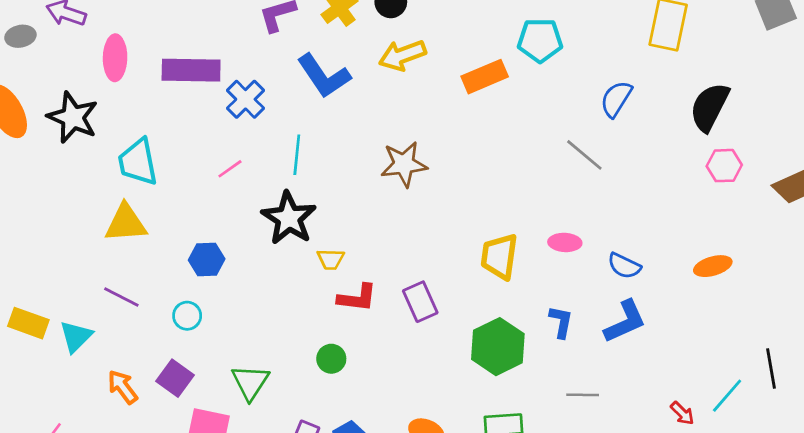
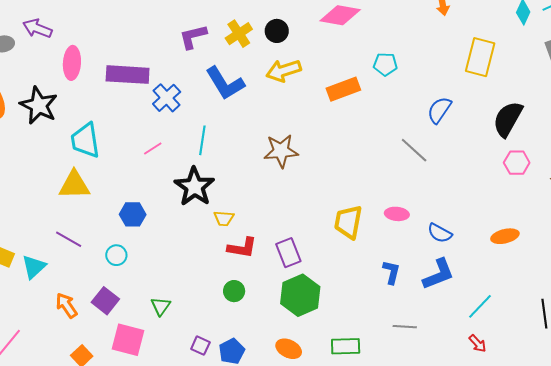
cyan pentagon: (540, 40) -> (385, 64), size x0.7
green hexagon: (498, 347) -> (300, 295), moved
green circle: (331, 359) -> (234, 291), moved
green triangle: (250, 382) -> (161, 306), size x0.7
cyan line: (727, 396) -> (480, 306), moved

